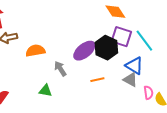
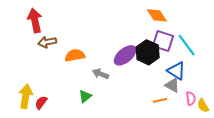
gray arrow: (60, 69) -> (100, 74), turned -35
orange line: (97, 80) -> (160, 100), moved
green triangle: (45, 91) -> (85, 96), turned -48

